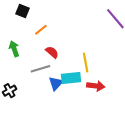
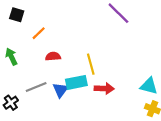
red semicircle: (52, 52) -> (53, 56), turned -40
gray line: (40, 69) -> (36, 87), moved

